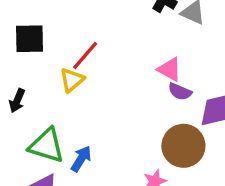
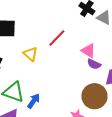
red line: (85, 55) -> (57, 38), moved
yellow triangle: (72, 80) -> (30, 54), turned -42

